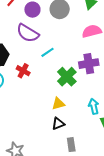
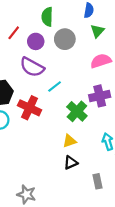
red cross: (23, 71) -> (30, 108), size x1.5
gray rectangle: (71, 145) -> (97, 181), moved

